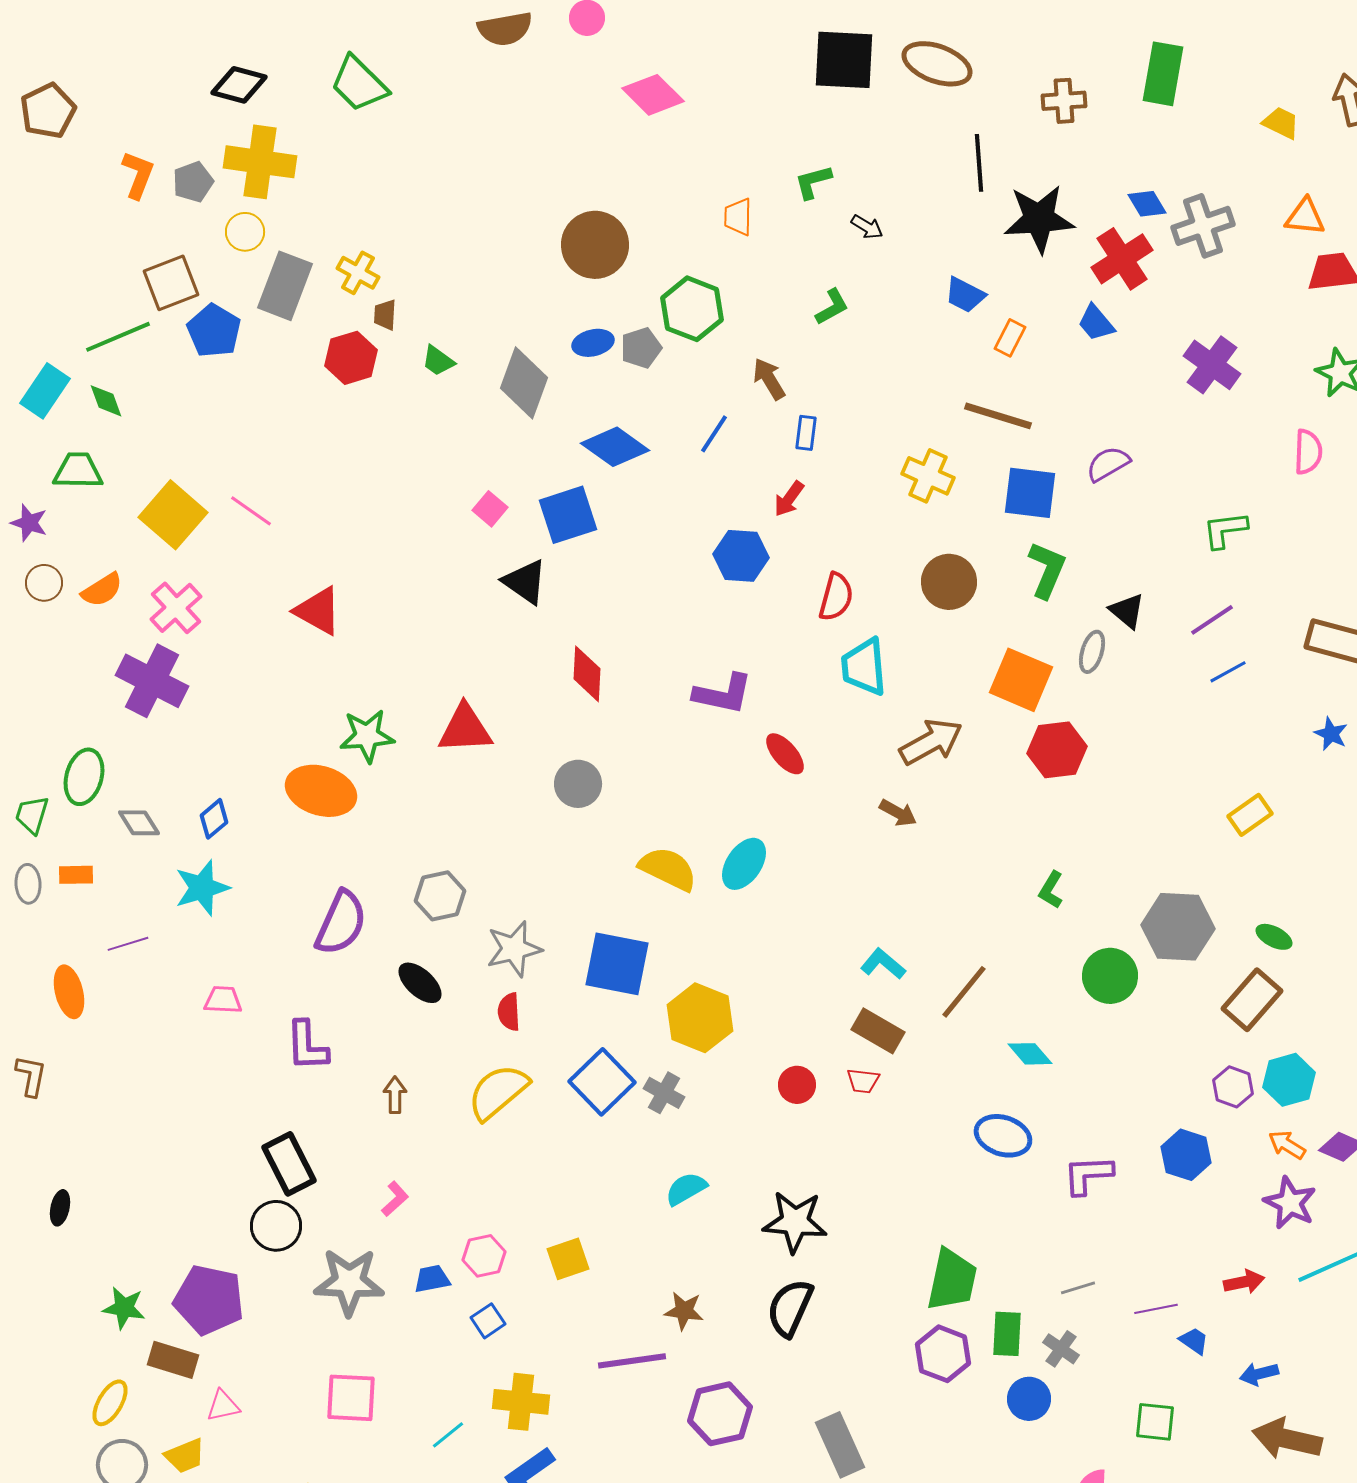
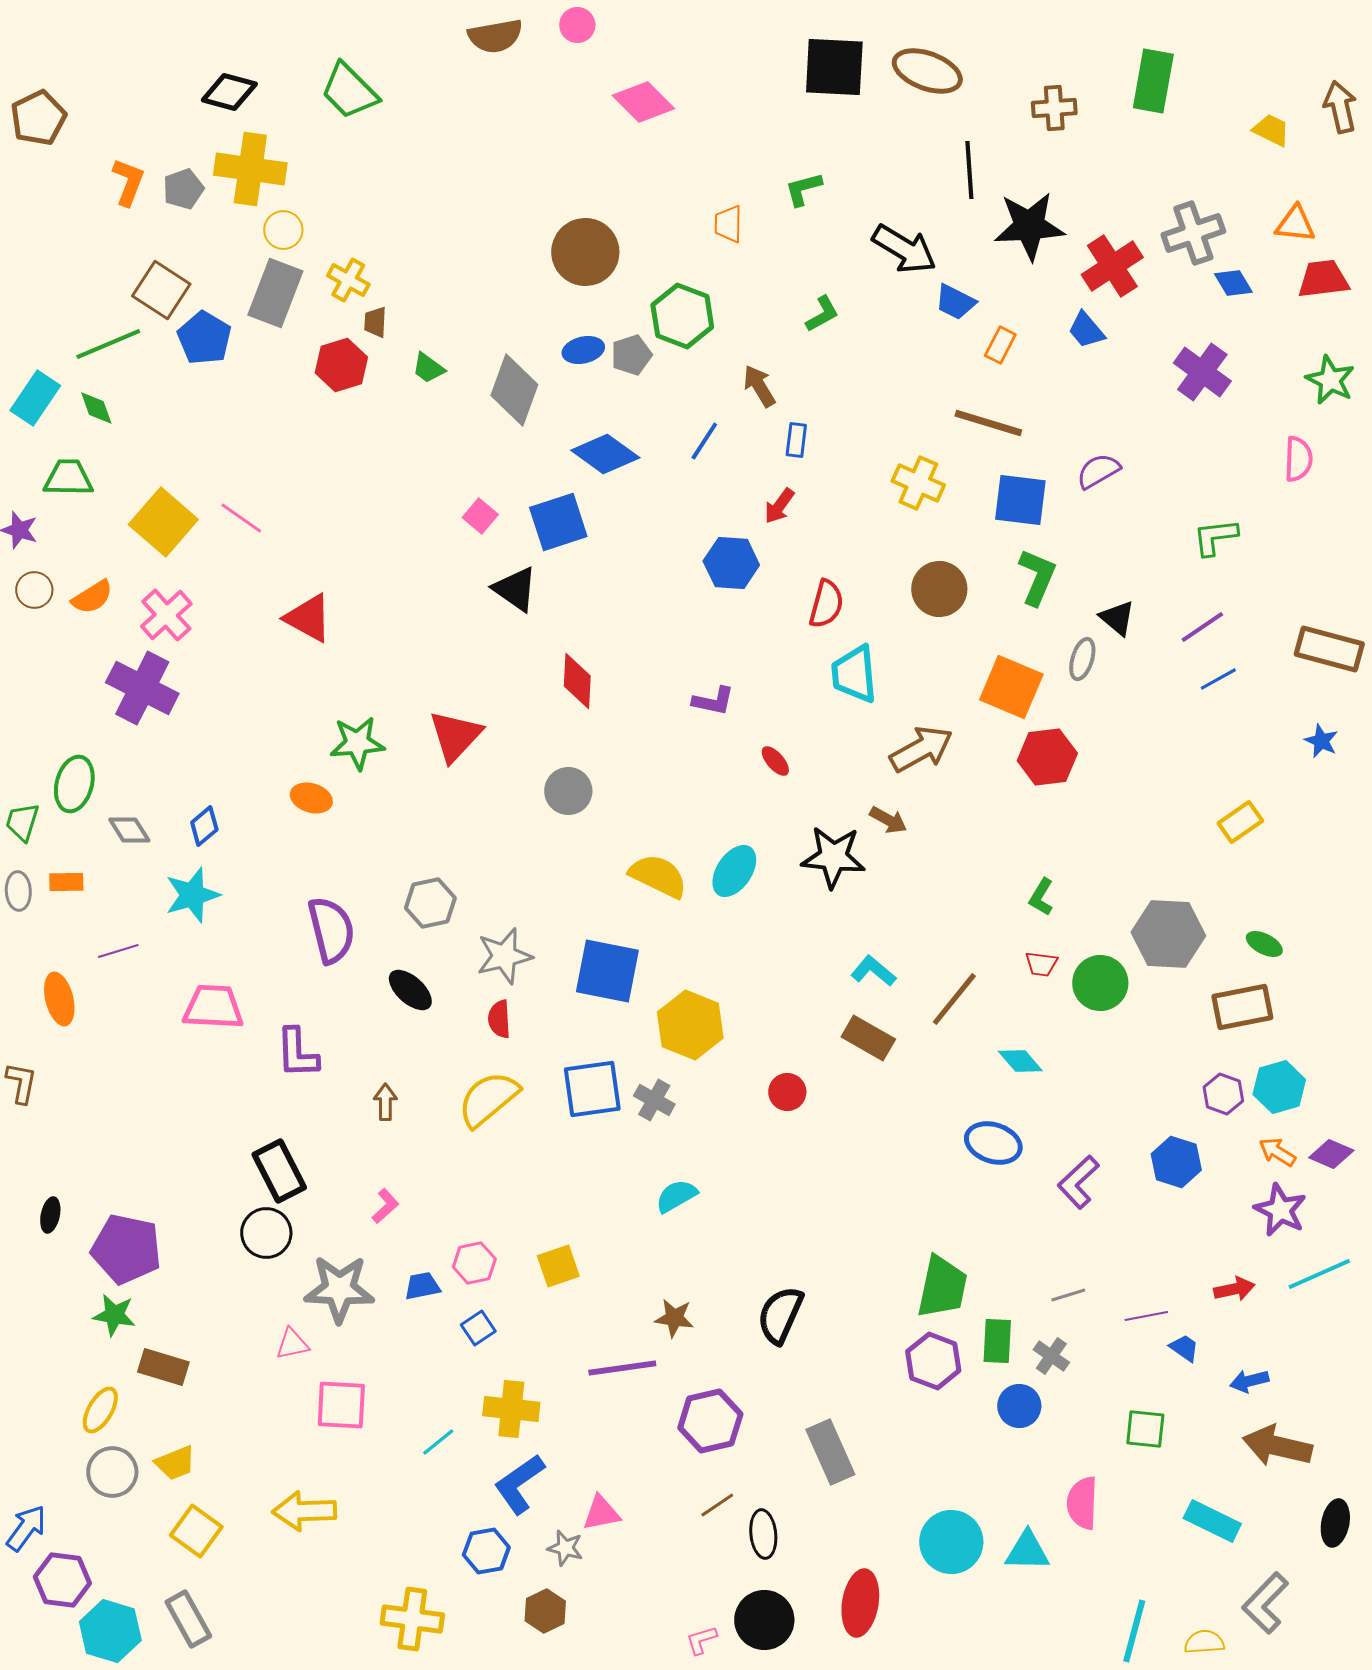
blue diamond: (1147, 204) -> (1233, 283), moved
black arrow: (867, 227) -> (904, 249), moved, size x2.0
yellow circle: (245, 232) -> (283, 230), moved
brown square: (171, 283) -> (161, 290), turned -36
purple L-shape: (723, 694) -> (713, 701), size x0.7
red triangle: (465, 729) -> (455, 736), turned -44
red ellipse: (785, 754) -> (775, 761), size x0.7
orange ellipse: (321, 791) -> (311, 798), size x0.6
purple semicircle: (341, 923) -> (331, 930), turned -38
pink trapezoid: (223, 1000) -> (213, 1007), size x1.6
brown rectangle: (1252, 1000) -> (1242, 1007), turned 38
red trapezoid: (863, 1081) -> (1041, 964), moved
blue square: (602, 1082) -> (592, 1089), turned 36
purple L-shape: (1088, 1175) -> (1078, 1182), turned -40
black star: (795, 1222) -> (833, 857), moved
purple pentagon: (209, 1300) -> (126, 1249), moved
pink triangle: (223, 1406) -> (292, 1344), moved

